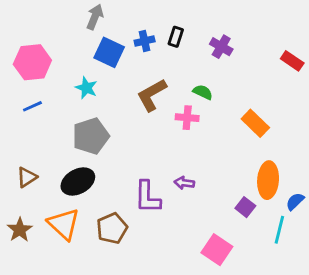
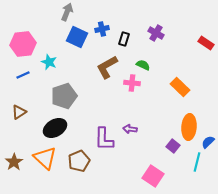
black rectangle: (176, 37) -> (124, 39), moved
cyan star: (86, 88) -> (49, 62), moved
brown triangle: (27, 177) -> (19, 112), moved

